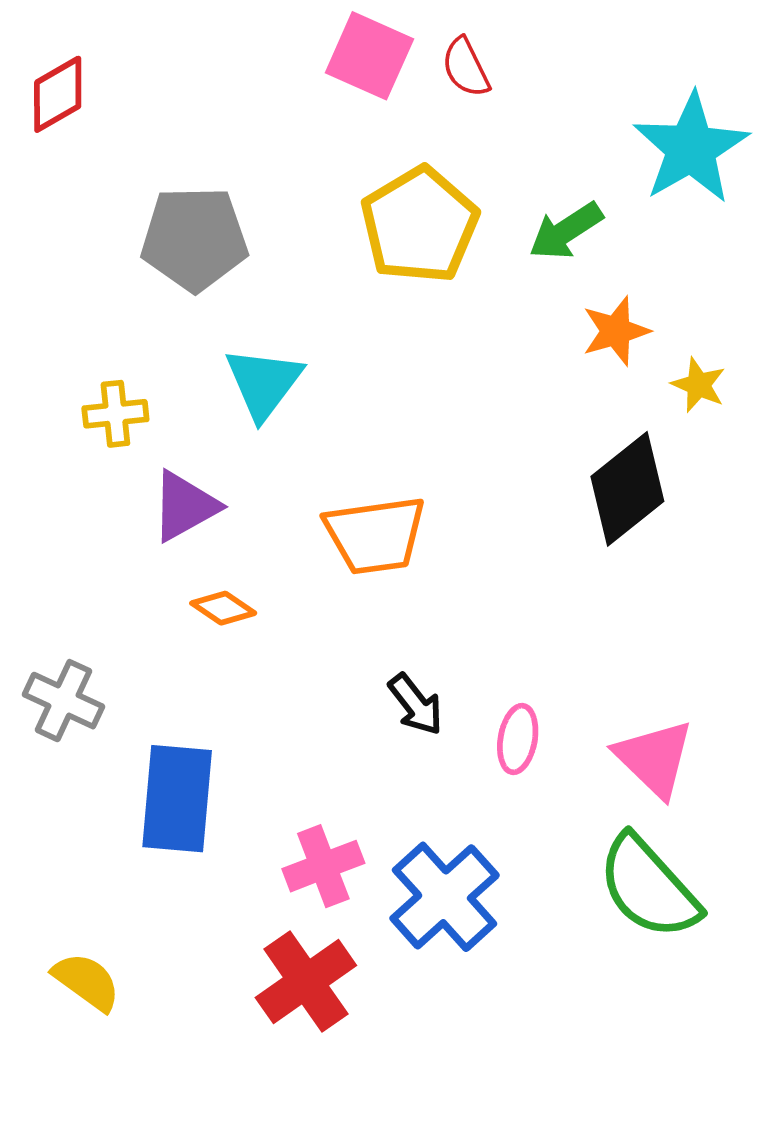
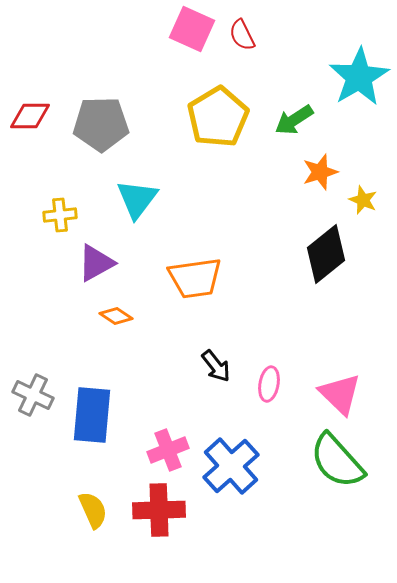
red diamond: (58, 94) -> (30, 116), moved, turned 30
gray cross: (63, 701) -> (33, 395), moved
yellow semicircle: (87, 982) -> (93, 510), moved, turned 30
red cross: (306, 982) -> (159, 510), turned 33

